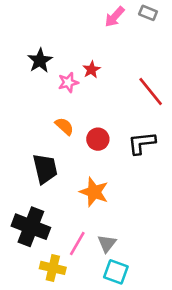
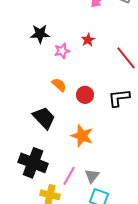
black star: (40, 61) -> (40, 34), turned 30
red star: (91, 70) -> (88, 40), moved
black trapezoid: (45, 169) -> (44, 118), turned -30

